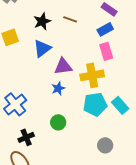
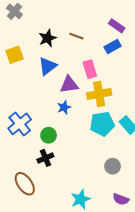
pink rectangle: (106, 51) -> (90, 69), moved
green circle: (58, 122) -> (49, 135), moved
black cross: (26, 137) -> (45, 158), moved

